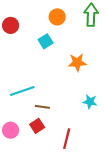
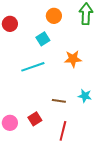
cyan line: (22, 91) -> (33, 67), moved
brown line: (42, 107) -> (59, 101), moved

